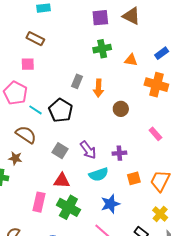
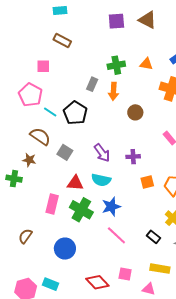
brown rectangle: (35, 39) -> (62, 40), moved
green cross: (102, 49) -> (116, 65), moved
gray square: (60, 151) -> (65, 152), moved
cyan semicircle: (99, 174) -> (101, 180), moved, turned 30
blue star: (110, 204) -> (111, 207), moved

